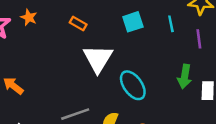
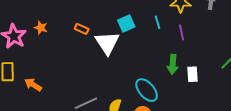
white triangle: (98, 59) -> (107, 43), moved
cyan ellipse: (133, 85) -> (147, 90), moved

